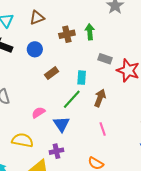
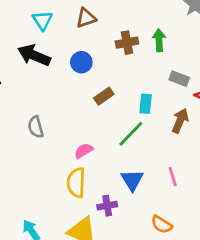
brown arrow: (100, 98) -> (180, 121), moved
blue triangle: (61, 124) -> (132, 180), moved
yellow semicircle: (22, 140) -> (76, 183), moved, turned -100

